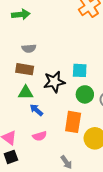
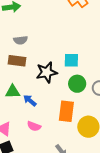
green triangle: (26, 92) -> (13, 92), moved
pink semicircle: (40, 136) -> (34, 126), turned 40

